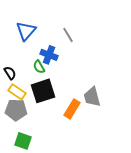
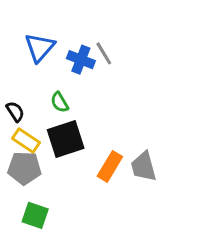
blue cross: (49, 55) -> (81, 60), moved
gray trapezoid: (92, 97) -> (144, 166), moved

